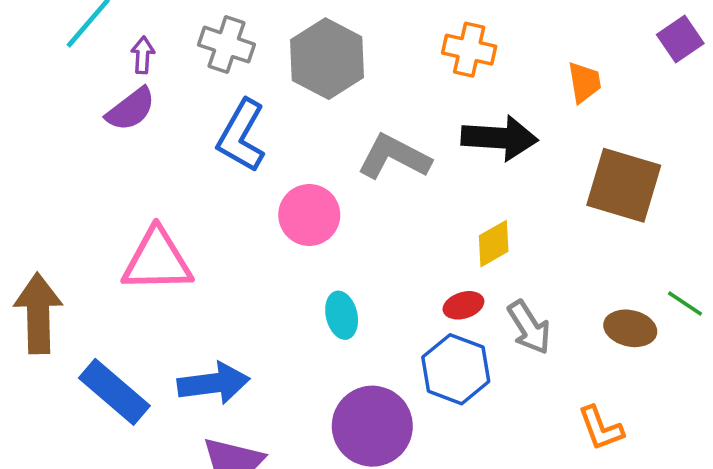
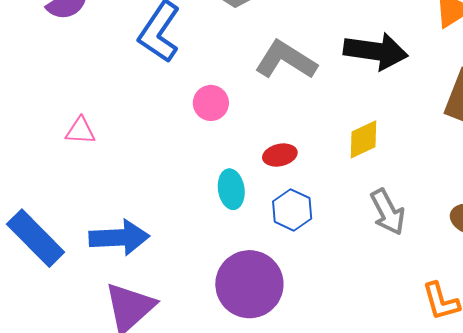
pink circle: (309, 215) -> (211, 103), size x0.7
pink triangle: (157, 260) -> (80, 131), size x0.5
red ellipse: (463, 305) -> (280, 155), moved
blue hexagon: (456, 369) -> (292, 210), moved, size x0.7

